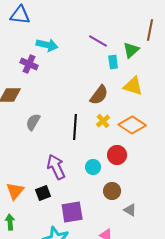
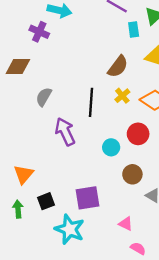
purple arrow: (56, 167) -> (65, 132), moved
black square: (43, 193) -> (46, 201), moved

